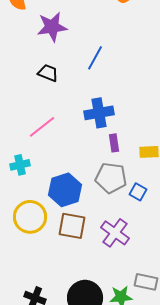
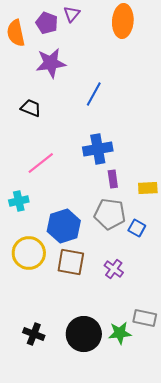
black trapezoid: (48, 73) -> (31, 108), moved
purple cross: (115, 233) -> (114, 269), size x0.7

